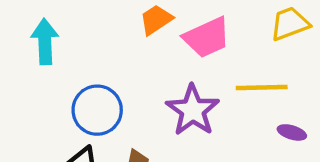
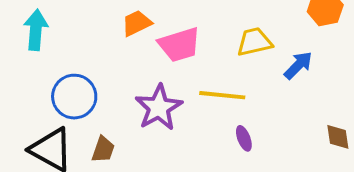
purple ellipse: (292, 132) -> (244, 138), turned 45

